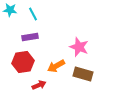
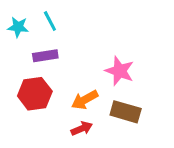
cyan star: (10, 10) -> (18, 27), moved
red arrow: (39, 85) -> (82, 129), moved

